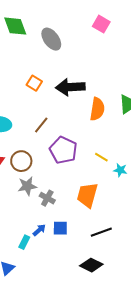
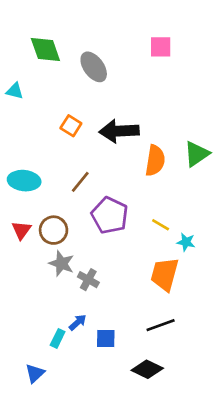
pink square: (101, 24) -> (161, 47), turned -30
gray star: (27, 186) -> (62, 264), turned 30
orange trapezoid: (87, 195) -> (165, 274), moved
blue square: (60, 228) -> (106, 338), moved

